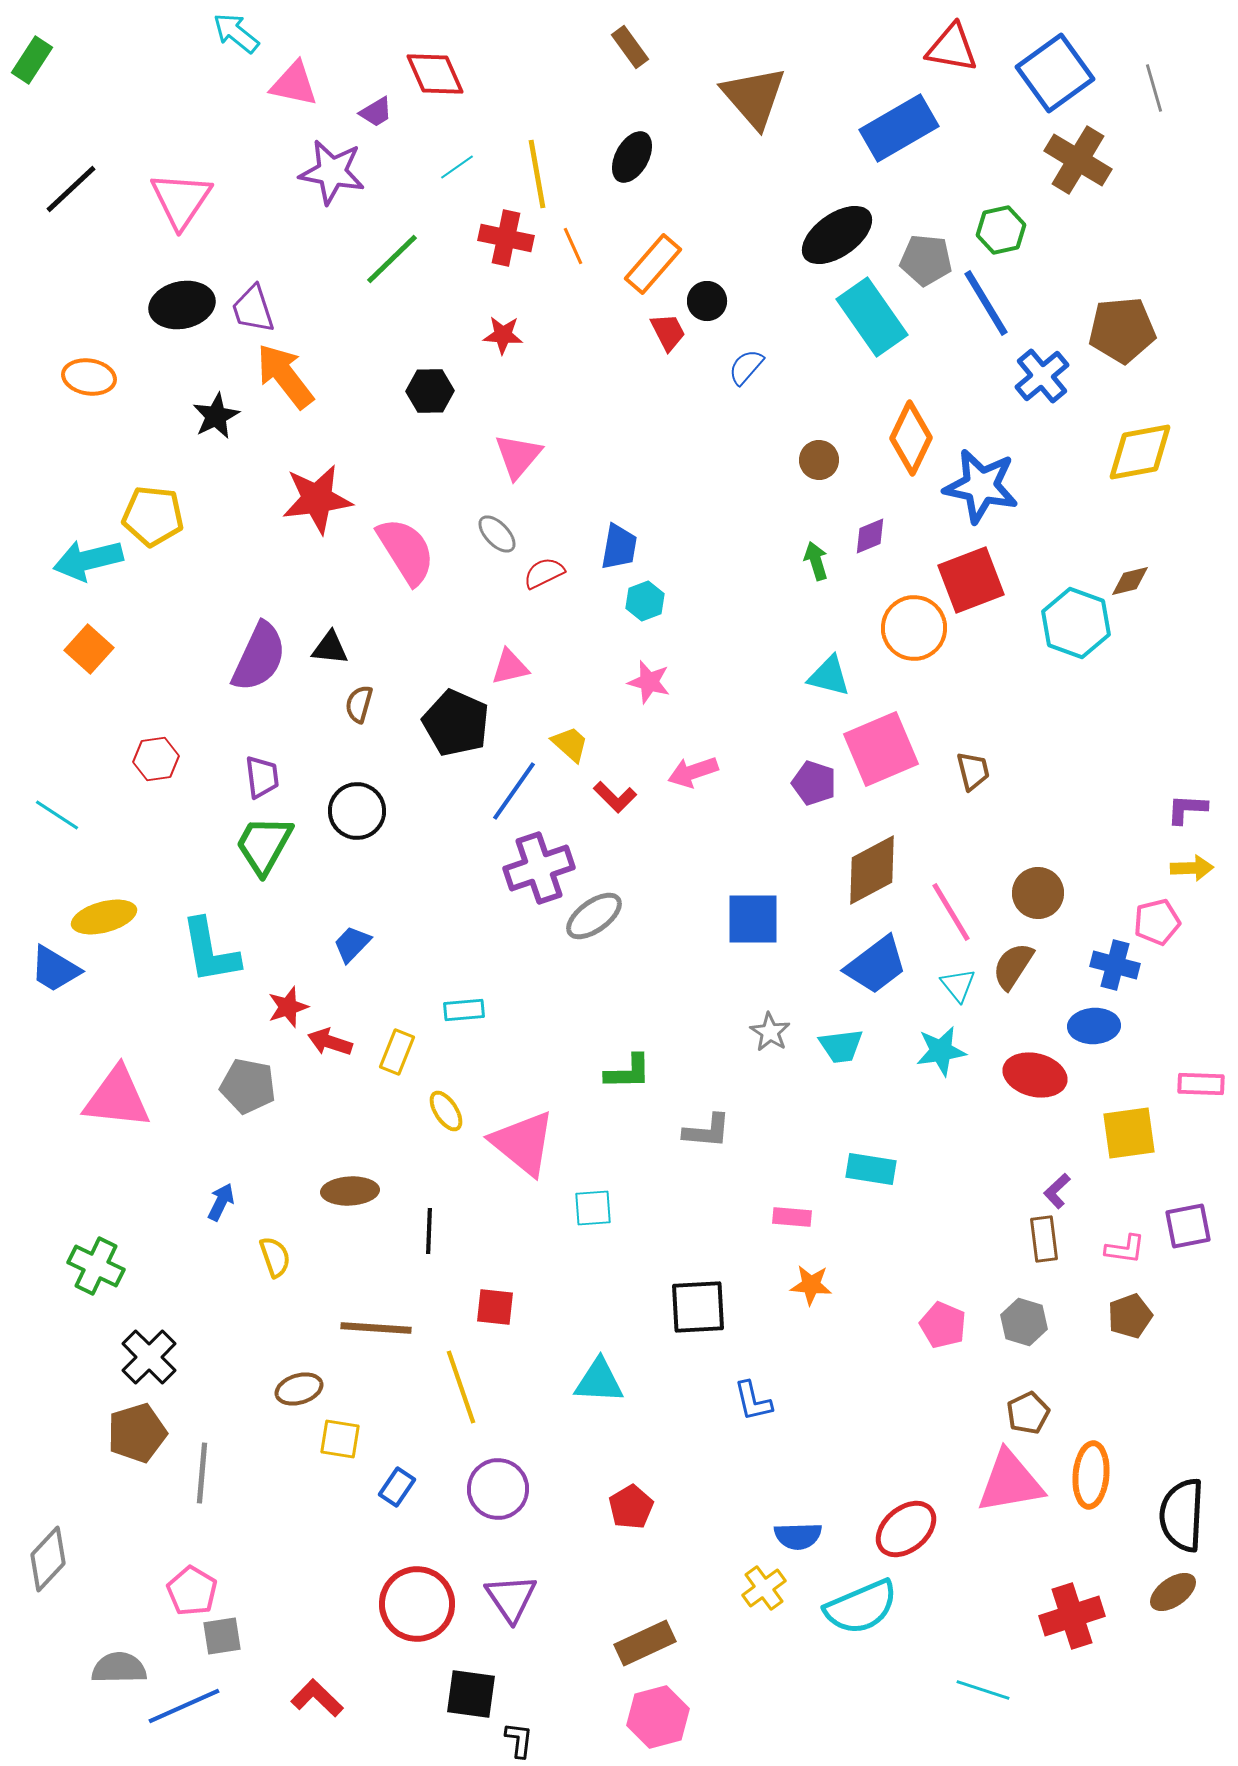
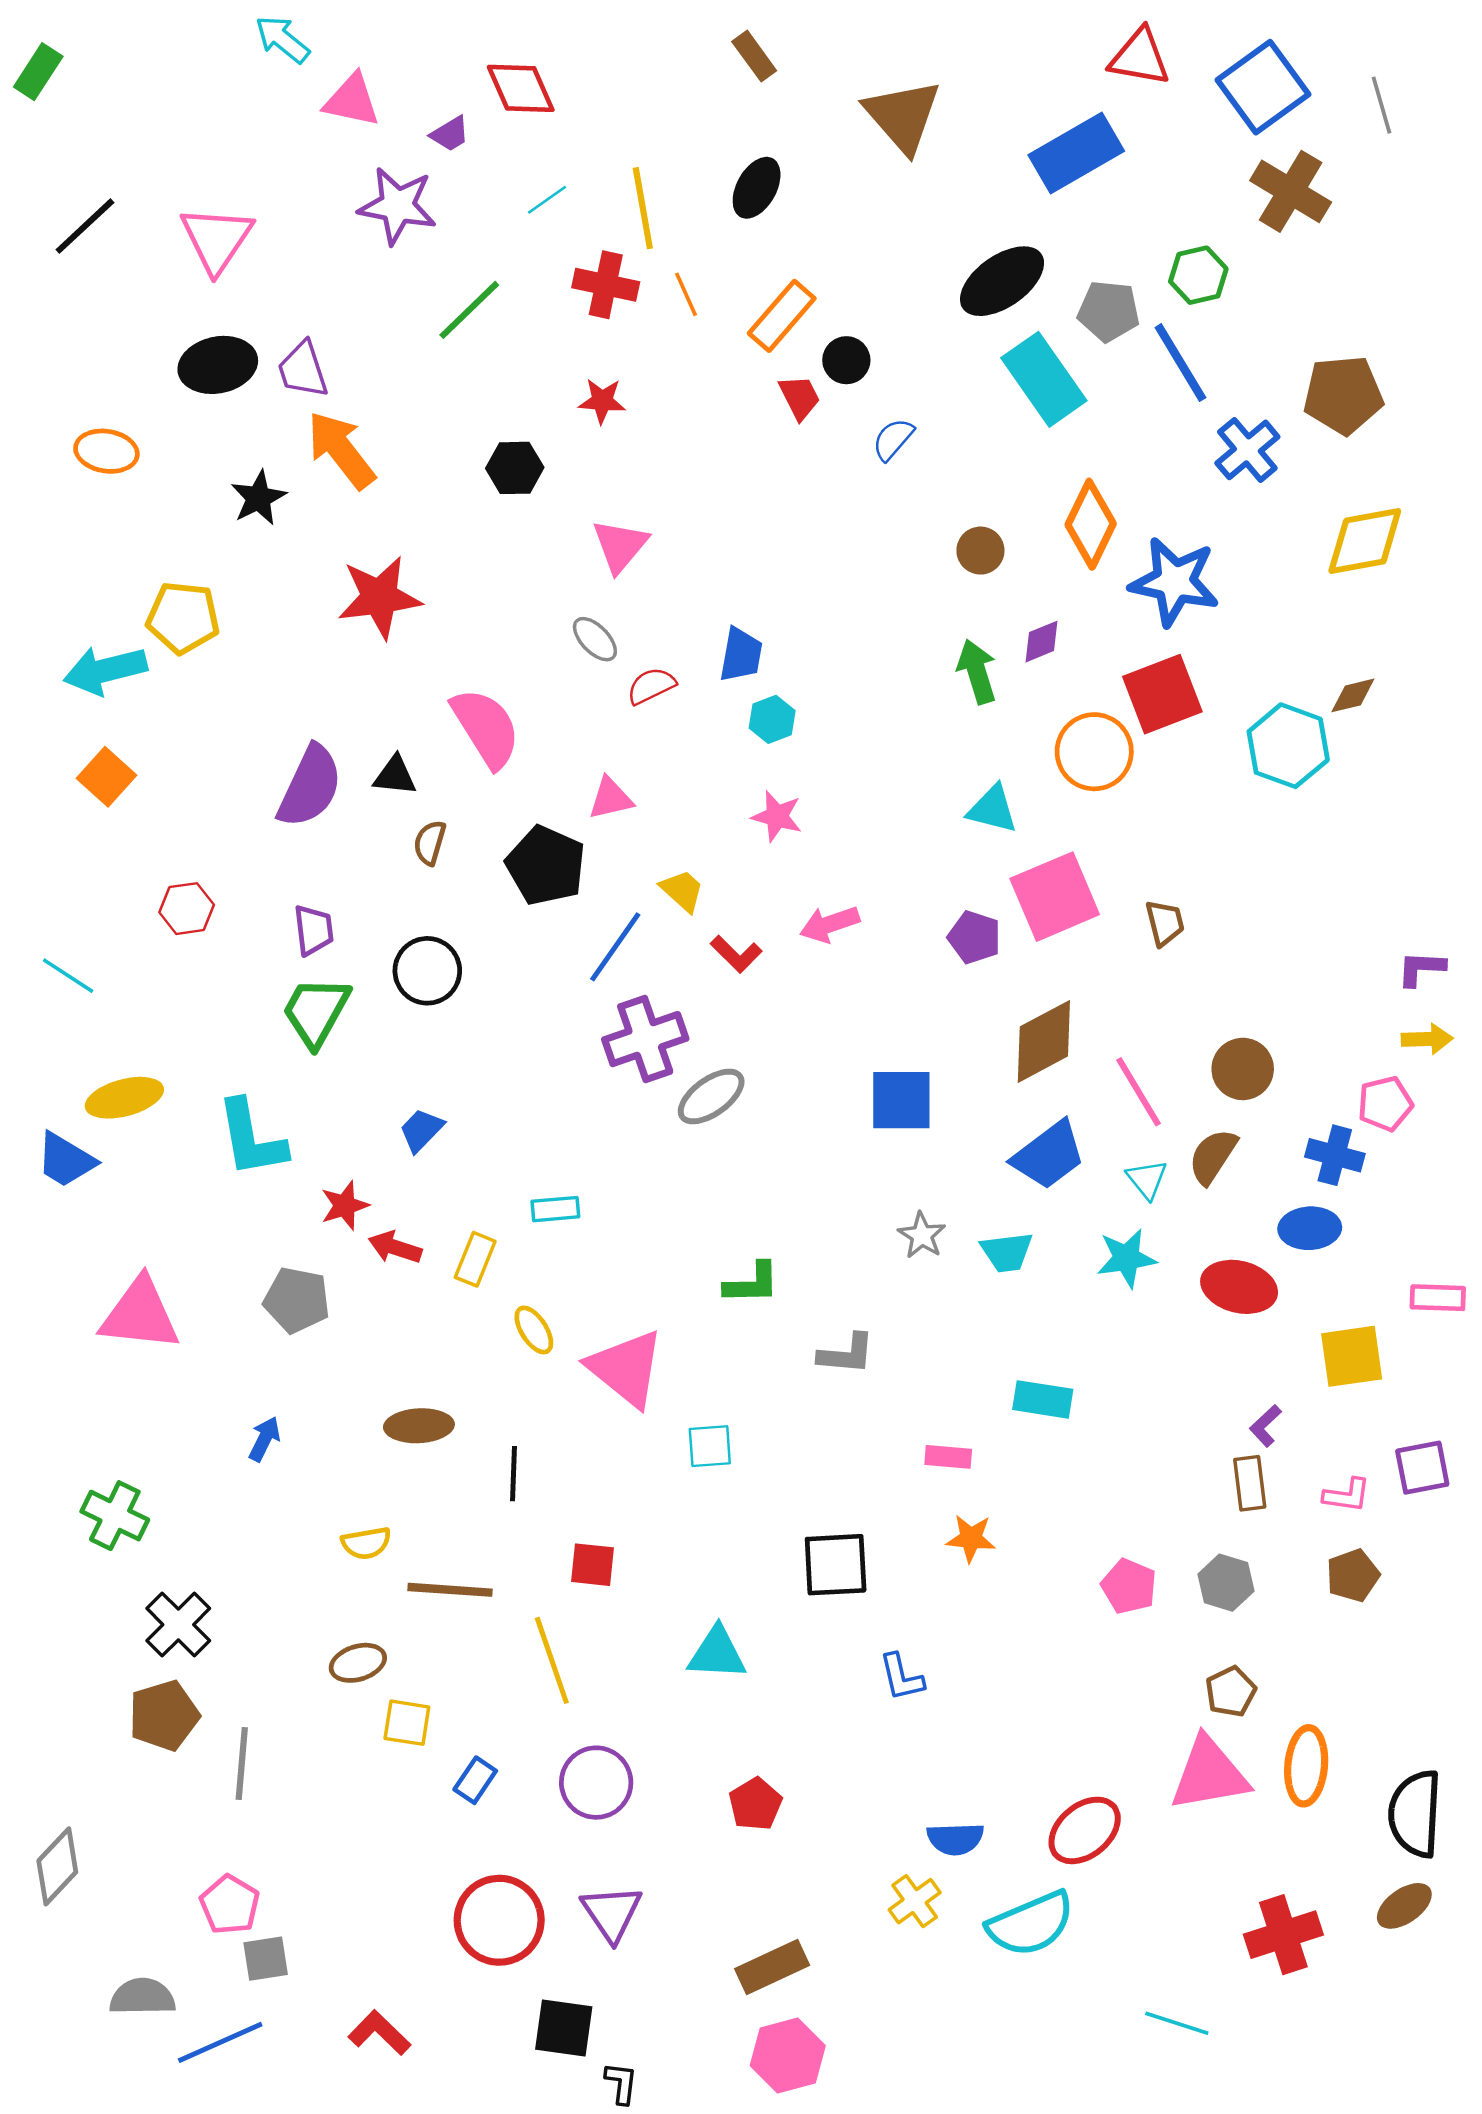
pink semicircle: (406, 551) -> (486, 728), moved
green arrow: (816, 561) -> (977, 671), size x1.4
yellow semicircle: (275, 1257) -> (366, 1543), moved, turned 99

